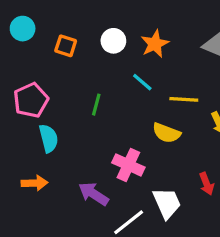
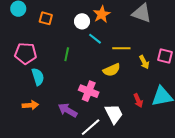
white circle: (113, 41) -> (82, 21), moved
pink pentagon: (31, 100) -> (26, 53), turned 30
yellow semicircle: (166, 133) -> (112, 70), turned -42

